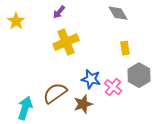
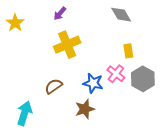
pink cross: (113, 87) -> (116, 74), moved
brown semicircle: (55, 93) -> (54, 86), moved, size x0.7

